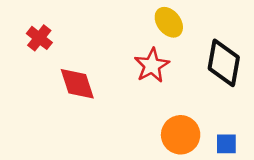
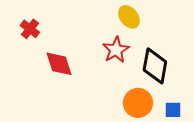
black diamond: (224, 63) -> (155, 66), moved

